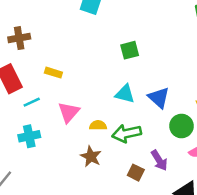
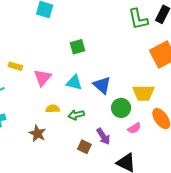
pink triangle: (69, 112) -> (42, 78), moved
green arrow: (127, 133) -> (76, 115), size x0.7
brown star: (91, 157) -> (37, 133), moved

